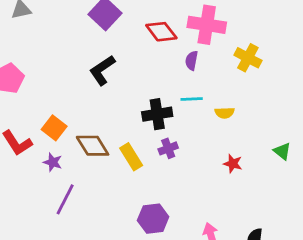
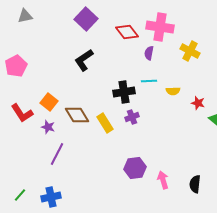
red star: (233, 164) -> (198, 103), moved
purple hexagon: (153, 219) -> (135, 168), moved

